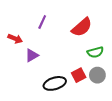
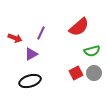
purple line: (42, 22) -> (41, 33), moved
black ellipse: (55, 83) -> (30, 81), moved

